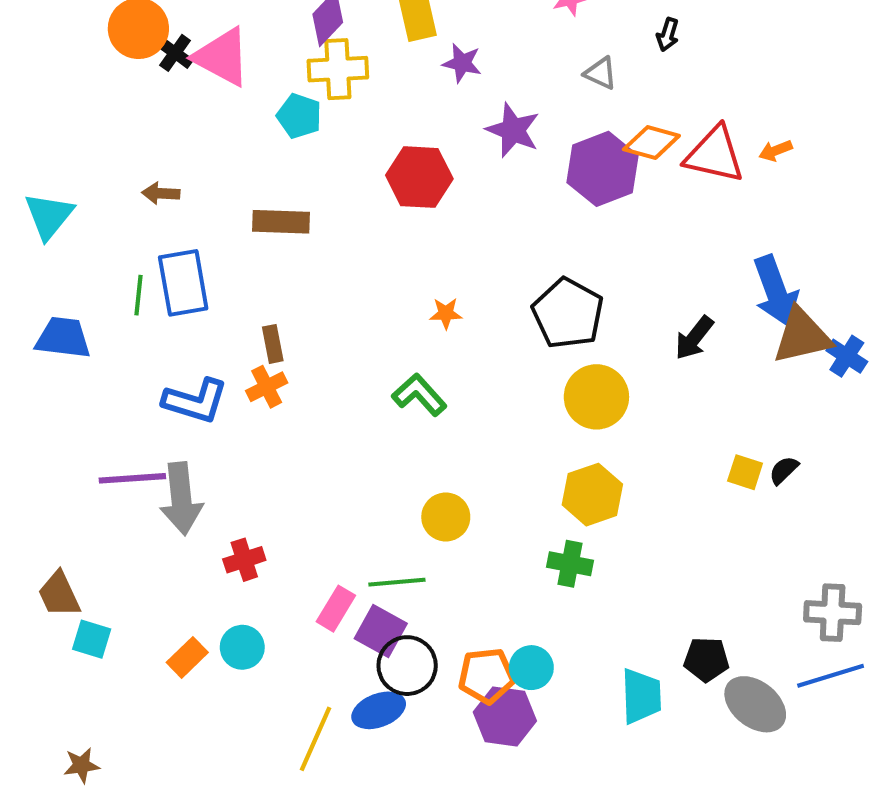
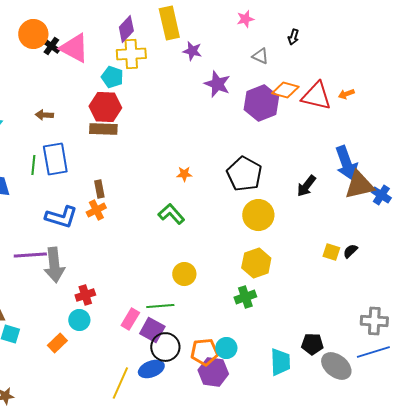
red hexagon: (419, 177) -> (105, 107), moved
green cross: (570, 564) -> (245, 297), turned -30
cyan circle: (242, 647) -> (79, 320), moved

